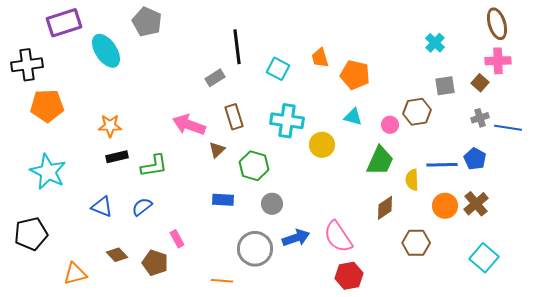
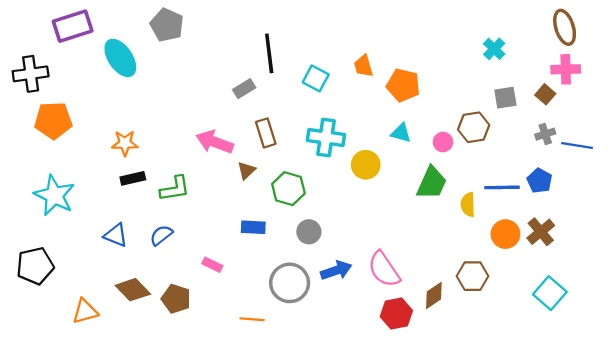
brown diamond: (385, 208) -> (434, 295), moved
pink rectangle: (177, 239) -> (212, 265), moved, turned -36
brown diamond: (117, 255) -> (133, 290), size x1.4

